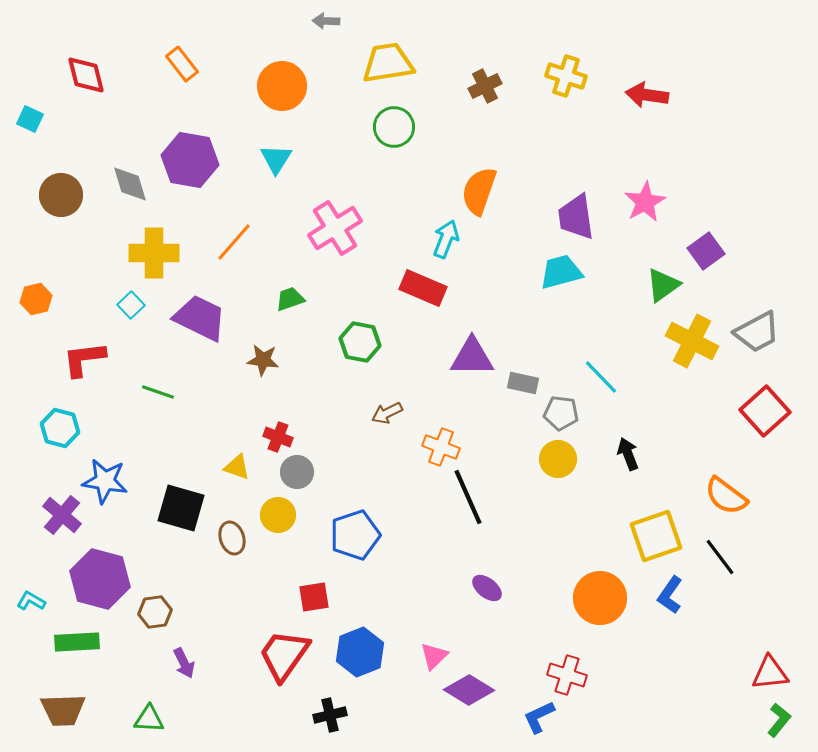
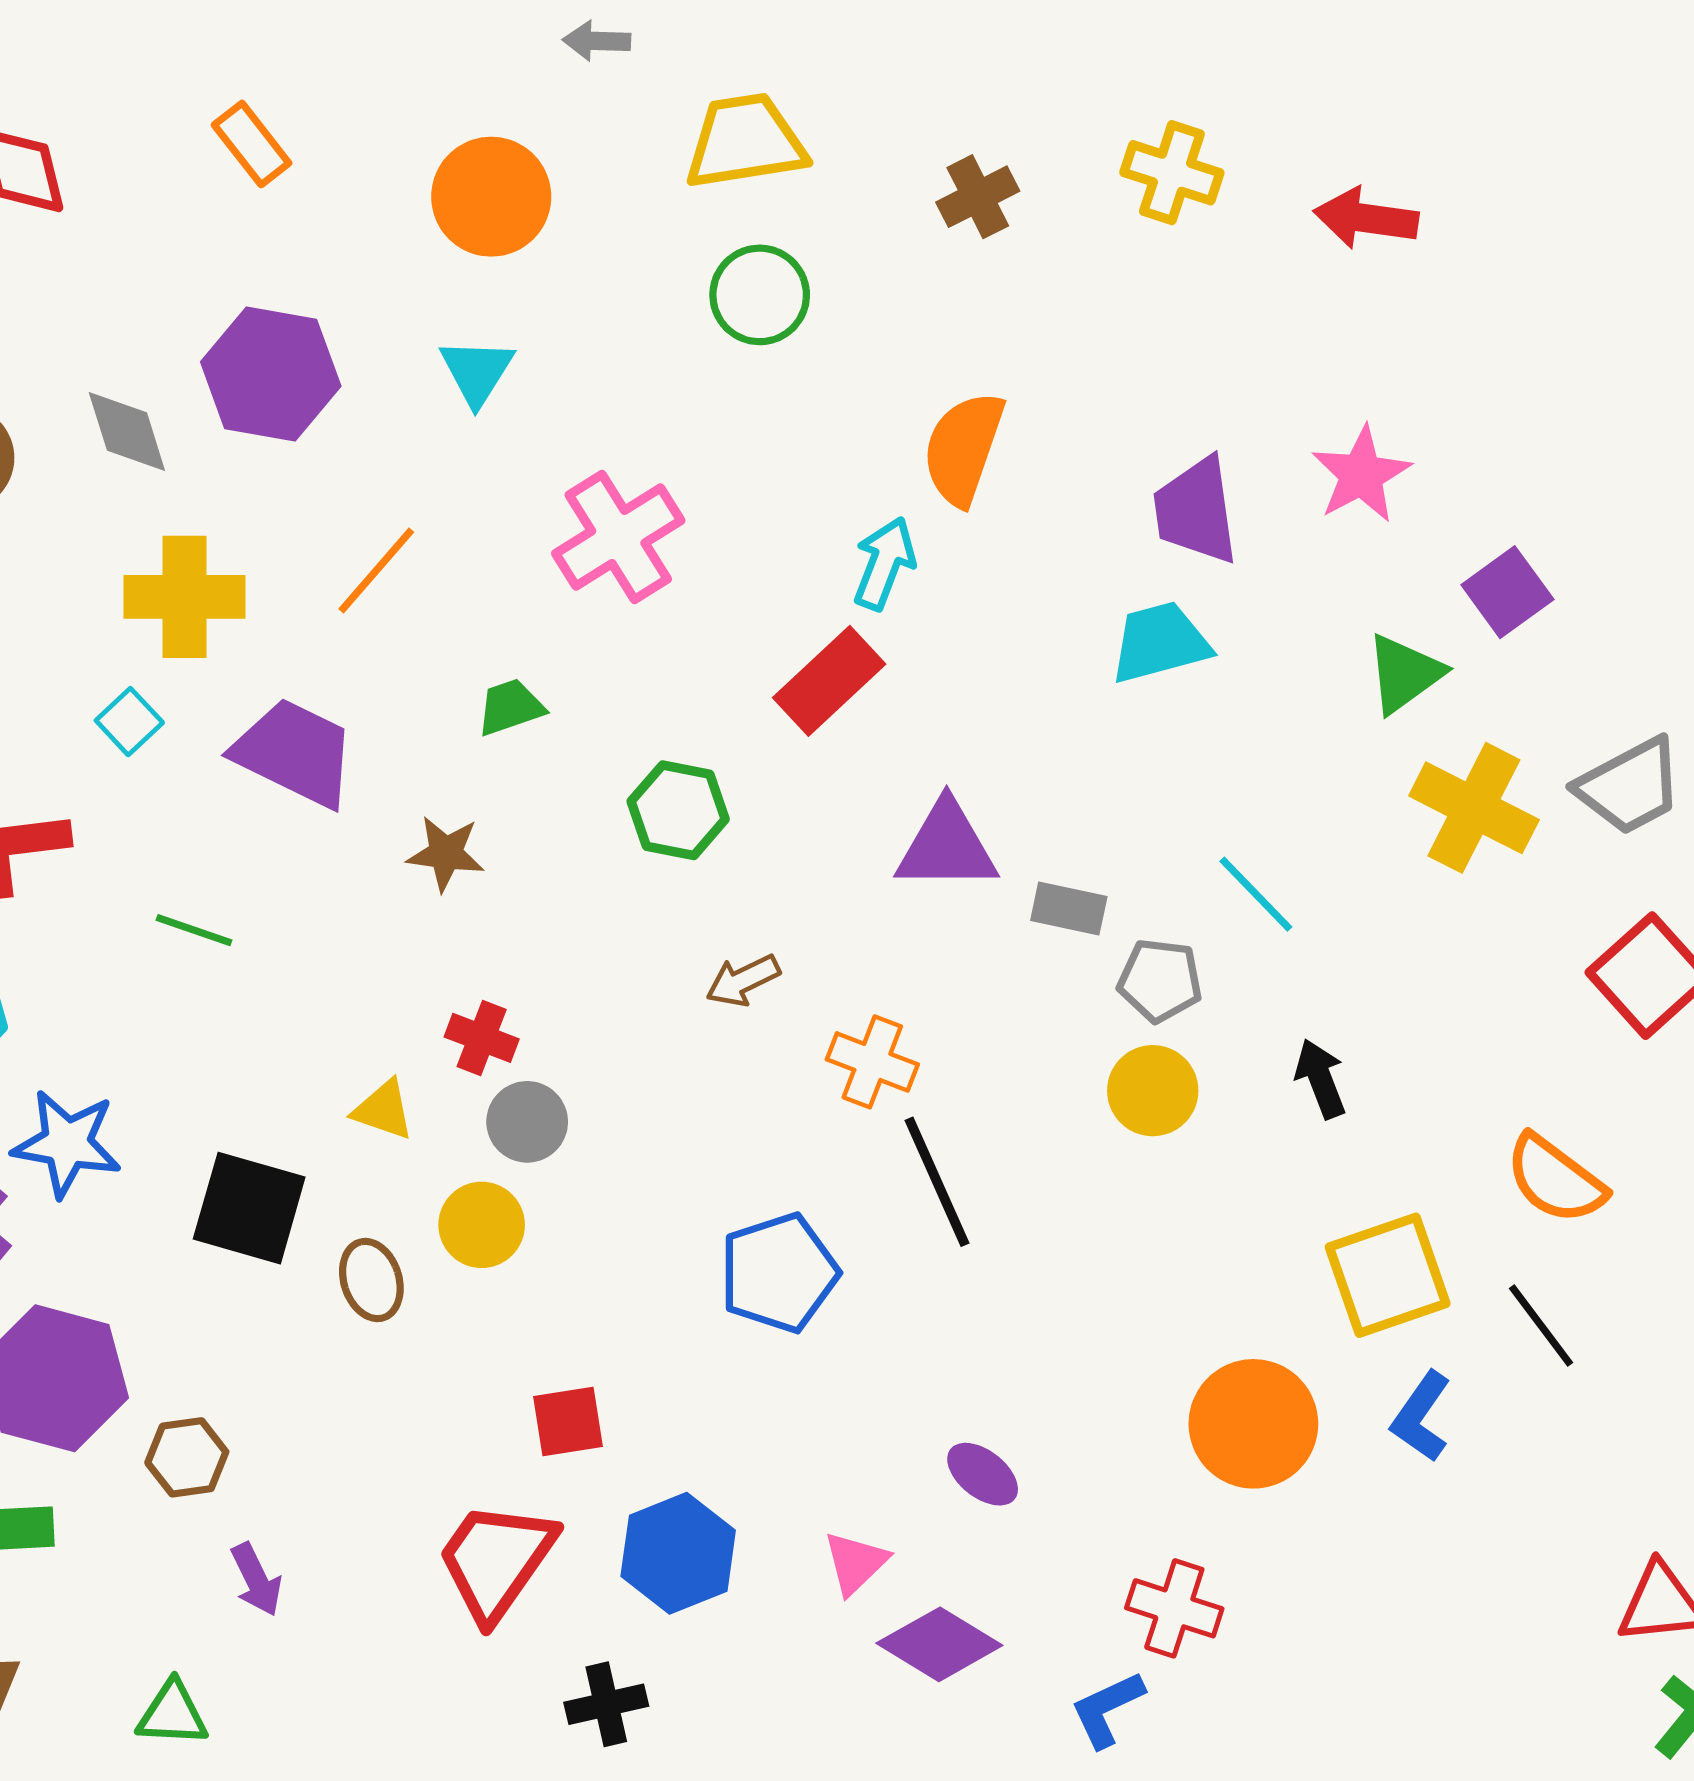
red rectangle: (423, 288) -> (829, 681), turned -66
blue pentagon: (355, 535) -> (779, 1273), moved
purple ellipse: (487, 588) -> (983, 1474), moved

